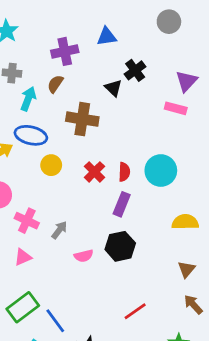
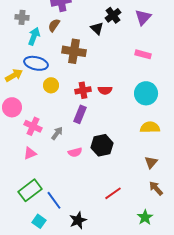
purple triangle: (187, 81) -> (143, 17), moved
pink rectangle: (176, 108) -> (143, 54), moved
cyan circle: (161, 171) -> (146, 93), moved
red cross: (94, 172) -> (83, 90), turned 35
red semicircle: (124, 172) -> (105, 90), turned 88
purple rectangle: (122, 204) -> (80, 114), moved

